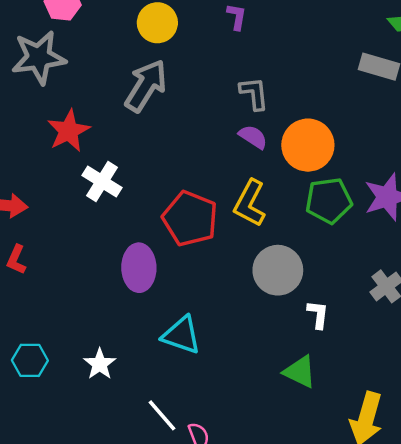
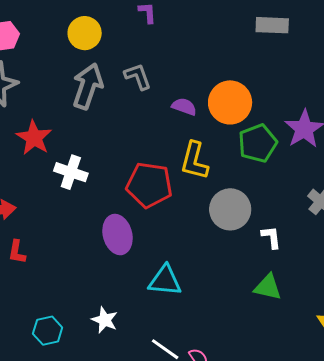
gray L-shape: (254, 93) -> (138, 76), moved

